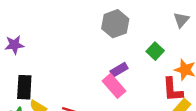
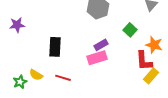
pink rectangle: (114, 86) -> (97, 58), turned -66
black rectangle: (24, 87) -> (55, 47), moved

